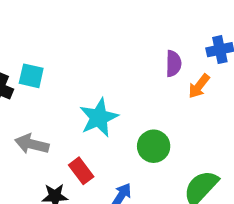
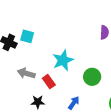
red rectangle: (81, 171) -> (49, 82), moved

